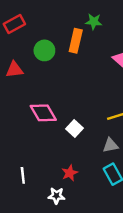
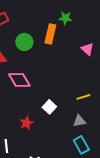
pink diamond: (43, 113) -> (19, 80), moved
red star: (70, 173) -> (26, 123), moved

